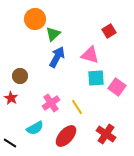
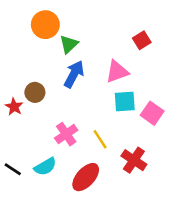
pink triangle: (90, 55) -> (117, 72), turned -36
brown circle: (20, 76) -> (35, 92), moved
red star: (11, 98) -> (14, 107), moved
red cross: (106, 134) -> (134, 160), moved
black line: (10, 143) -> (13, 169), moved

